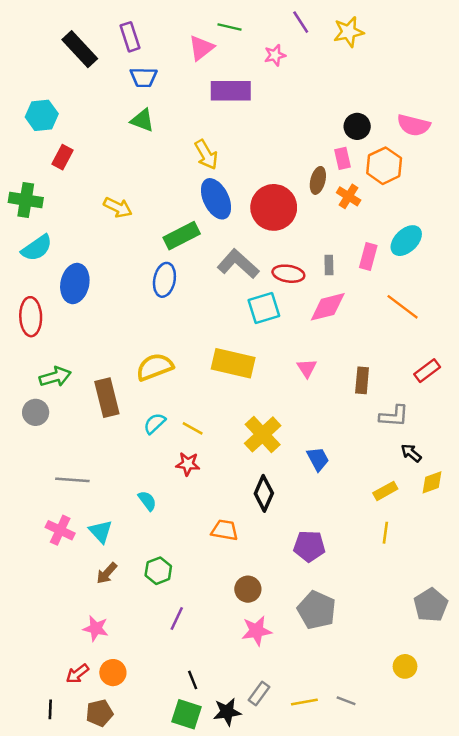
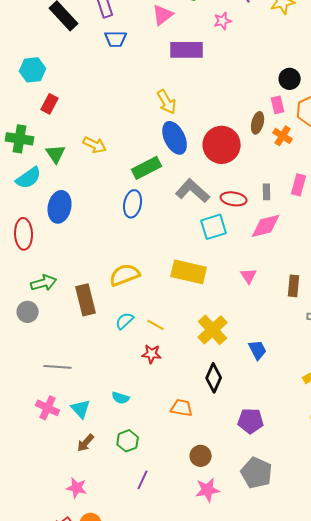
green triangle: (142, 120) -> (56, 154), moved, turned 35
cyan semicircle: (147, 501) -> (121, 398), moved, turned 144

